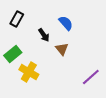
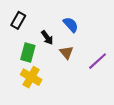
green rectangle: (13, 54) -> (28, 52), moved, turned -36
purple line: (91, 77) -> (98, 61), moved

